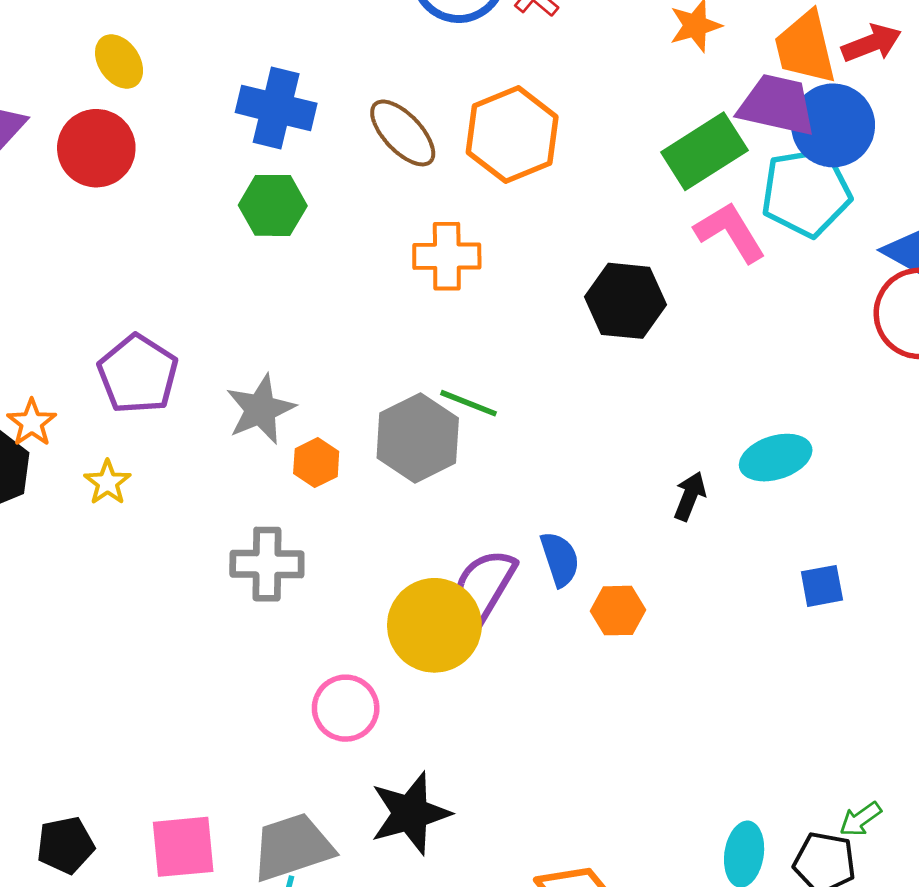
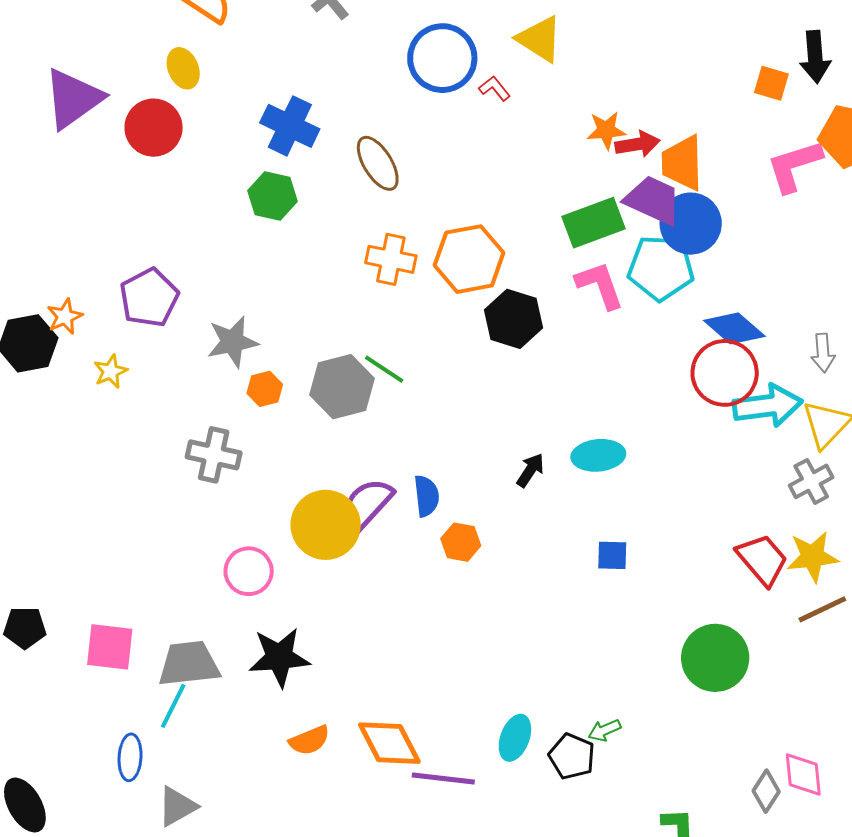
red arrow: (871, 43) -> (637, 144), moved
orange hexagon: (512, 135) -> (469, 259), moved

